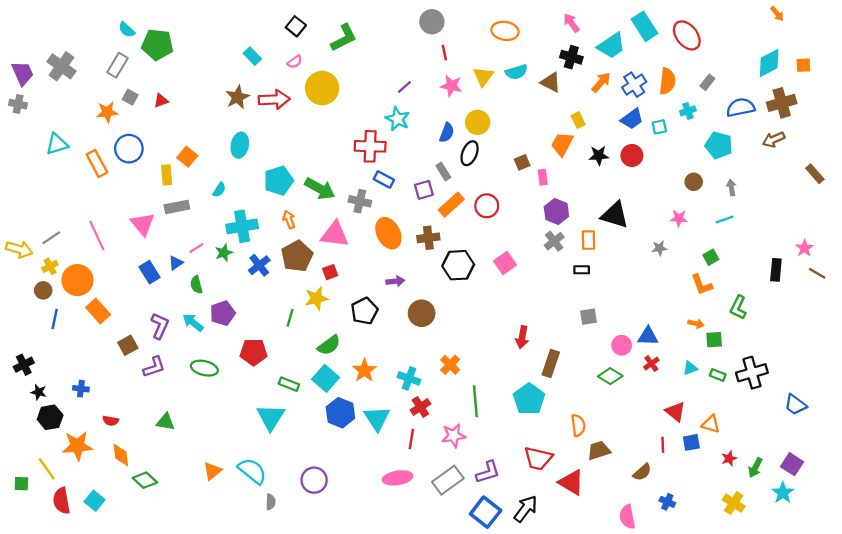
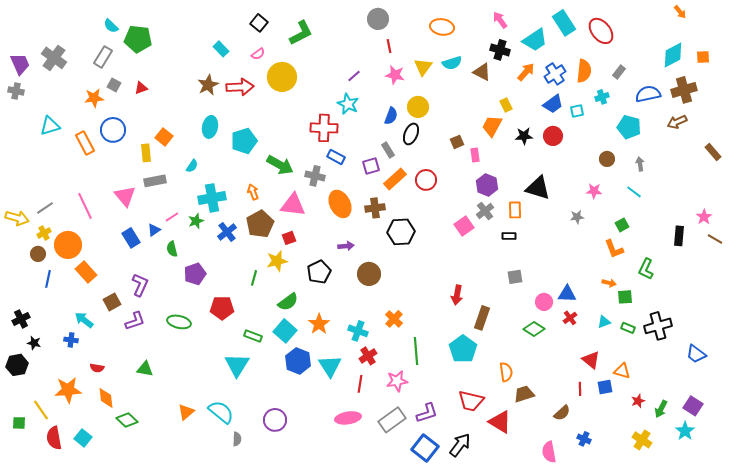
cyan pentagon: (279, 181) -> (244, 141), moved
cyan line: (725, 220) -> (634, 192), turned 56
pink square: (505, 263) -> (464, 226), moved
cyan arrow: (193, 322) -> (84, 320), moved
black hexagon: (50, 417) -> (17, 365), moved

